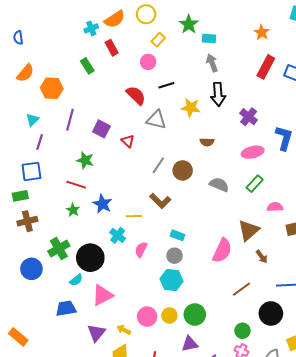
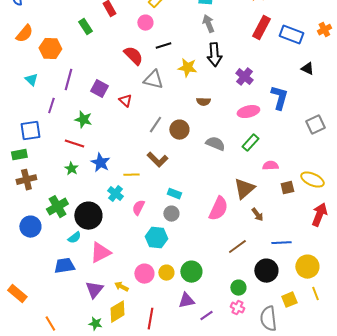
cyan triangle: (32, 120) -> (31, 80), turned -32
purple line: (40, 142) -> (51, 106), moved
cyan hexagon: (171, 280) -> (156, 238), moved

